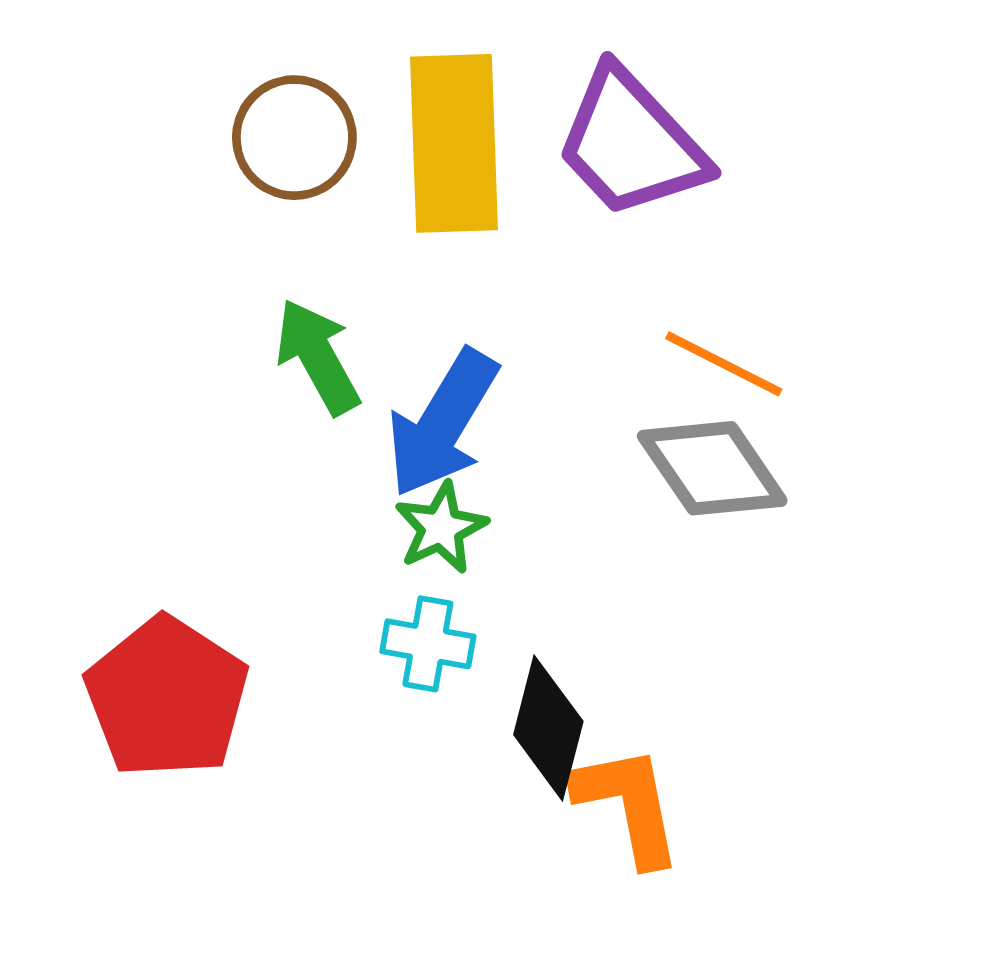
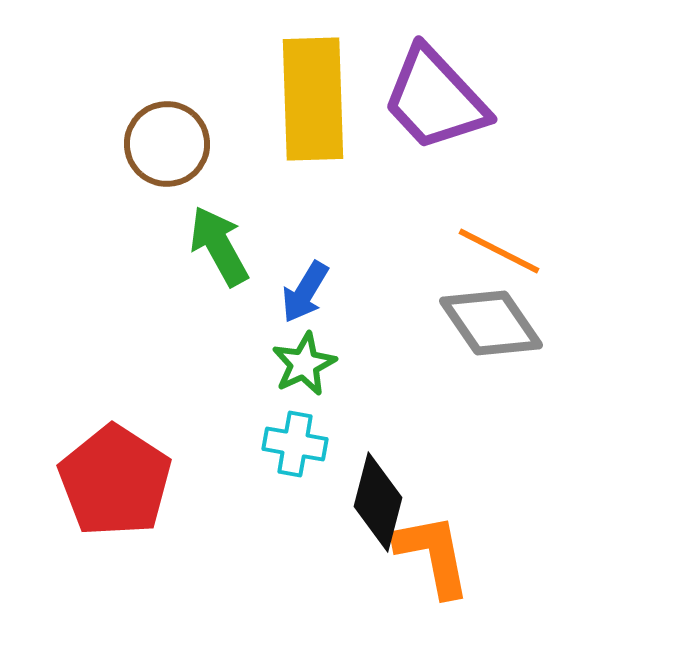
brown circle: (294, 138) -> (167, 144), moved
blue arrow: (442, 423) -> (305, 292), size x0.6

